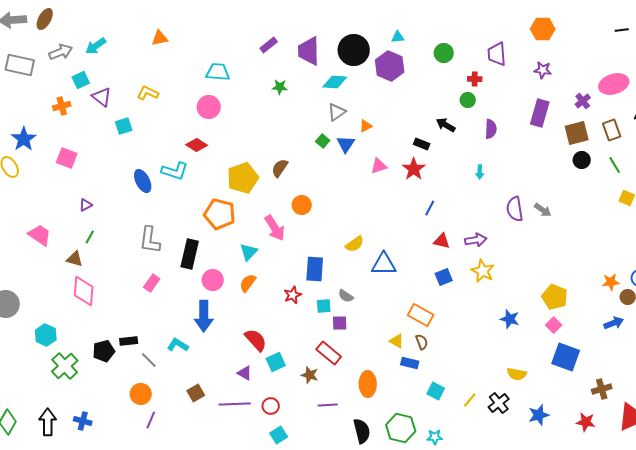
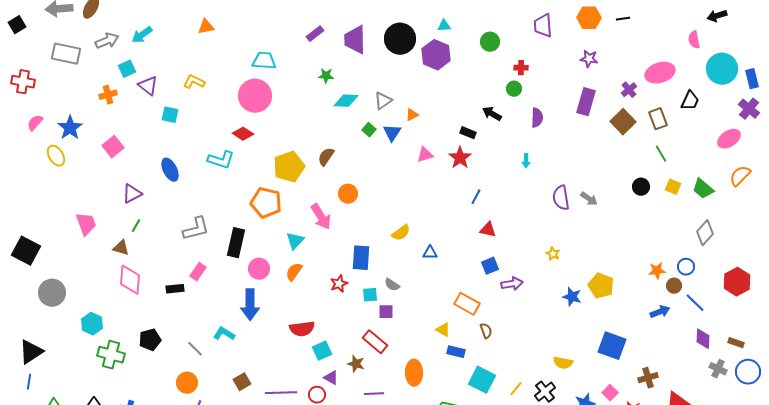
black line: (622, 30) -> (623, 19), moved
purple trapezoid: (497, 54) -> (543, 26), moved
cyan diamond: (335, 82) -> (346, 101), moved
pink circle: (209, 107) -> (255, 96), size x1.4
cyan square: (124, 126) -> (170, 115), turned 30
brown square: (577, 133) -> (623, 122), turned -30
pink square: (67, 158) -> (113, 147), turned 30
black circle: (582, 160) -> (641, 187), moved
blue ellipse: (143, 181) -> (170, 170), moved
purple triangle: (86, 205) -> (132, 194), size x1.5
pink trapezoid: (40, 235) -> (86, 224), turned 35
gray L-shape: (150, 240) -> (196, 229), turned -112
purple arrow: (476, 240) -> (512, 284), moved
blue triangle: (384, 264) -> (430, 253), size x0.6
yellow star: (483, 271) -> (553, 254), moved, size x0.6
blue star: (510, 319) -> (572, 297), moved
pink square: (554, 325) -> (610, 393), moved
red semicircle: (256, 340) -> (302, 329), turned 125
black rectangle: (129, 341) -> (175, 289), moved
brown semicircle: (422, 342) -> (486, 331), moved
green cross: (65, 366) -> (111, 355), turned -32
purple triangle: (245, 373) -> (331, 378), moved
cyan square: (436, 391) -> (482, 380), size x1.5

